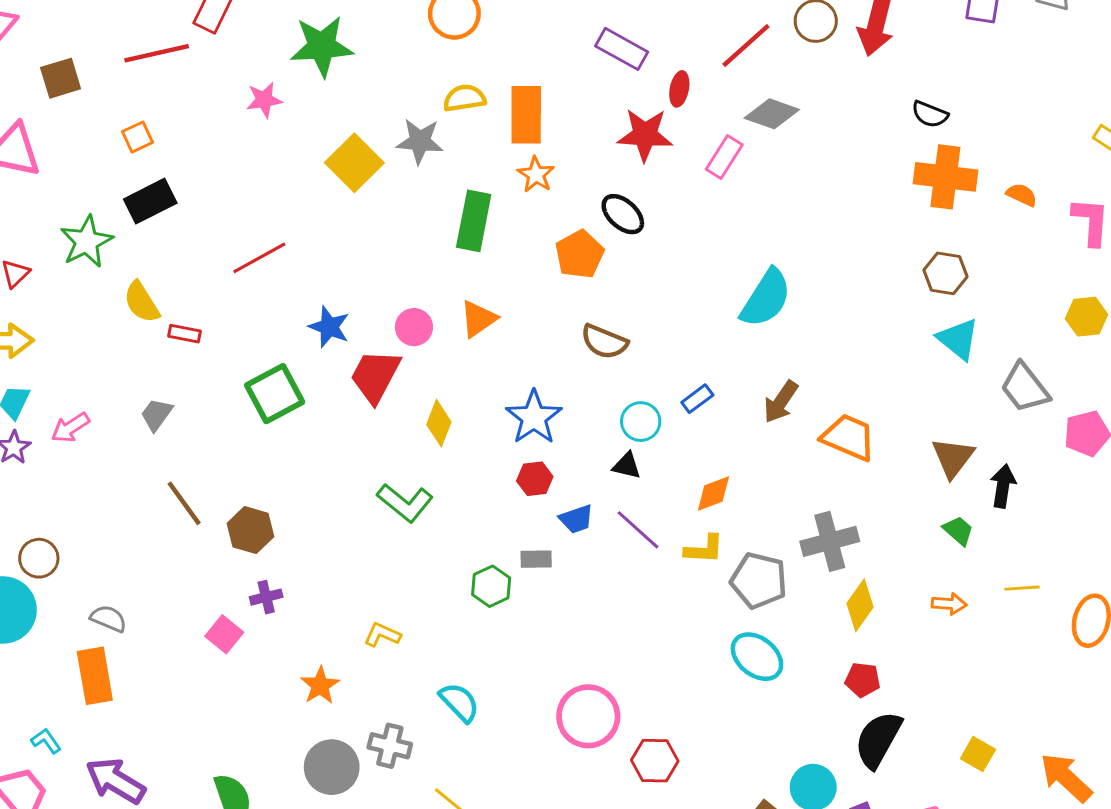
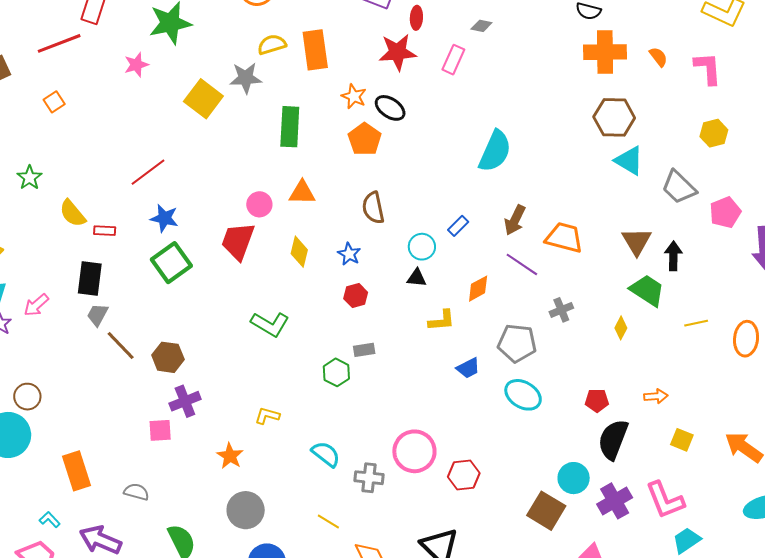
gray diamond: (772, 114) -> (481, 26), size x0.6
orange star: (536, 175) -> (354, 96), moved
orange semicircle: (1022, 195) -> (658, 57), turned 35
black rectangle: (150, 201) -> (90, 278), moved, turned -48
green star: (86, 242) -> (29, 178), size x0.7
brown hexagon: (945, 273) -> (614, 117), size x1.4
orange triangle: (478, 319) -> (302, 193), turned 44
blue star: (329, 327) -> (164, 218), moved
brown semicircle: (604, 342) -> (373, 208), moved, turned 64
gray trapezoid: (156, 414) -> (98, 315), moved
blue star: (534, 417) -> (349, 254), size x0.6
yellow diamond: (439, 423) -> (299, 252), moved
blue trapezoid: (576, 519) -> (468, 368), moved
purple line: (638, 530) -> (522, 264), moved
green trapezoid: (958, 531) -> (647, 290), size x1.6
gray cross: (830, 541) -> (561, 310), size x0.6
yellow L-shape: (704, 549) -> (442, 321), moved
purple cross: (266, 597) -> (185, 401), size x1.4
orange arrow: (949, 604) -> (656, 396), moved
yellow diamond: (860, 605) -> (621, 328), moved, size x0.7
gray semicircle: (109, 619) -> (136, 492), moved
pink square: (224, 634) -> (160, 430), turned -35
gray cross: (390, 746) -> (369, 478), moved

